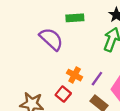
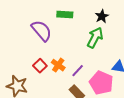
red square: (63, 94) -> (40, 66), moved

